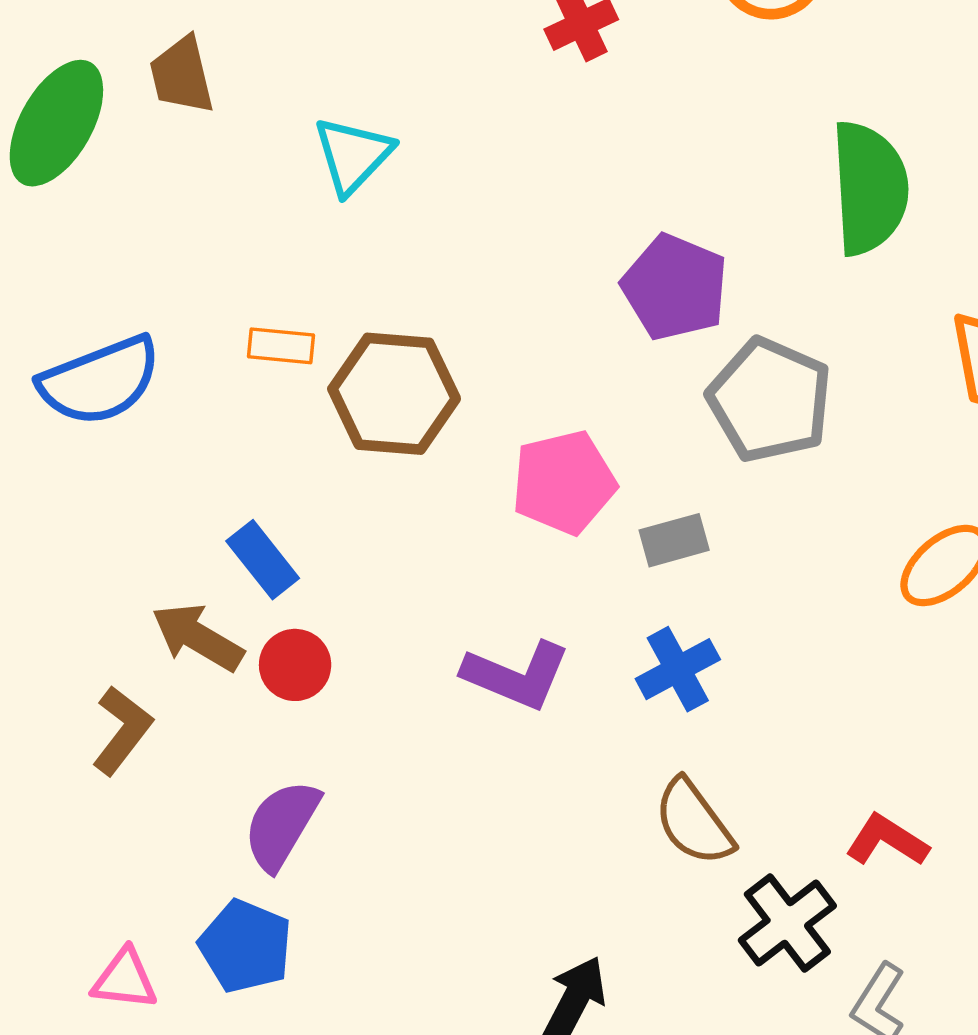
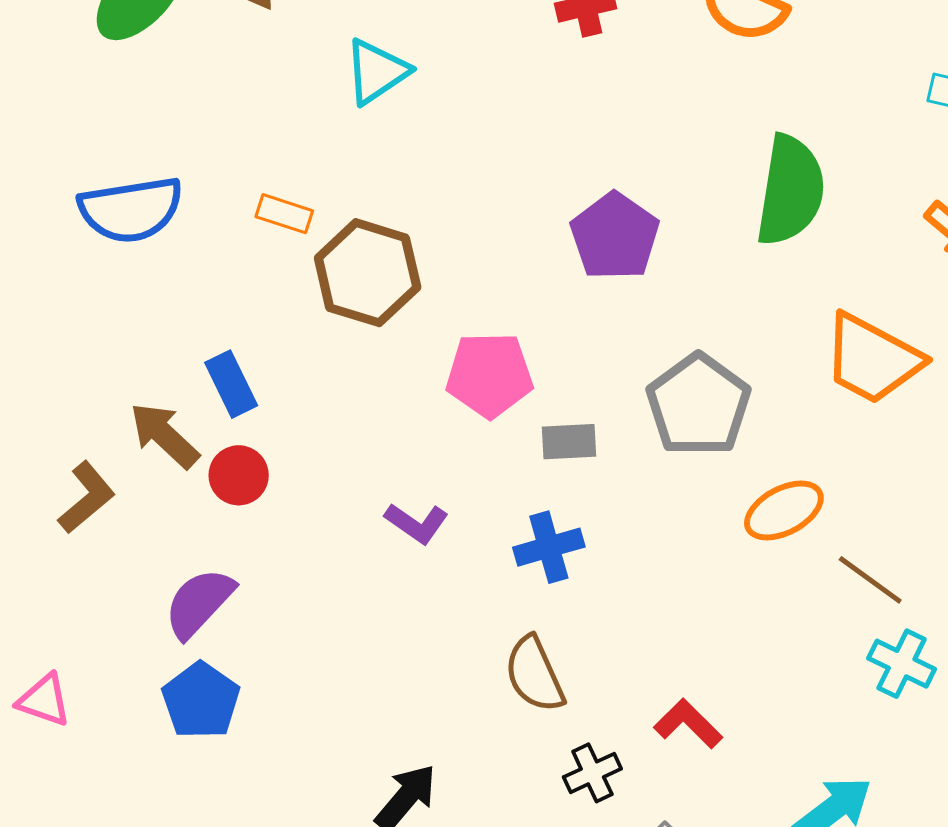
gray pentagon: (770, 400) -> (698, 405), moved
purple L-shape: (516, 675) -> (417, 523), size x0.7
black cross: (787, 923) -> (592, 773), size x0.7
blue pentagon: (246, 946) -> (201, 701), moved

